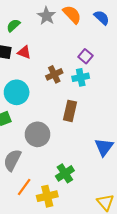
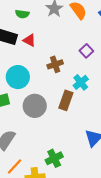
green semicircle: (13, 25) -> (22, 14), turned -136
cyan cross: (81, 77) -> (81, 82), moved, turned -35
gray circle: (38, 134) -> (35, 106), moved

